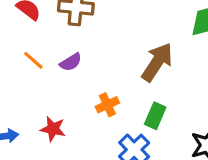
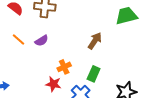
brown arrow: (157, 62) -> (95, 41), size x0.7
red star: (53, 129) -> (53, 84), moved

